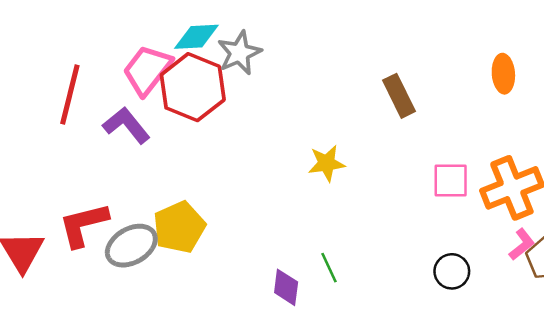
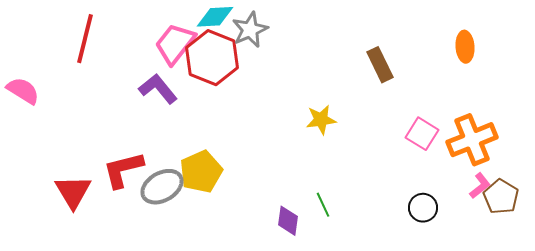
red line: (70, 95) -> (85, 39), moved
pink square: (451, 181) -> (422, 134), turned 32

